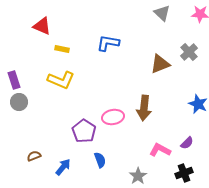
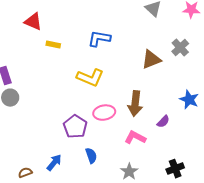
yellow L-shape: (61, 80) -> (90, 78), moved
purple semicircle: (187, 143) -> (163, 122), moved
pink L-shape: (160, 150) -> (135, 138), moved
brown semicircle: (34, 156) -> (25, 173), moved

